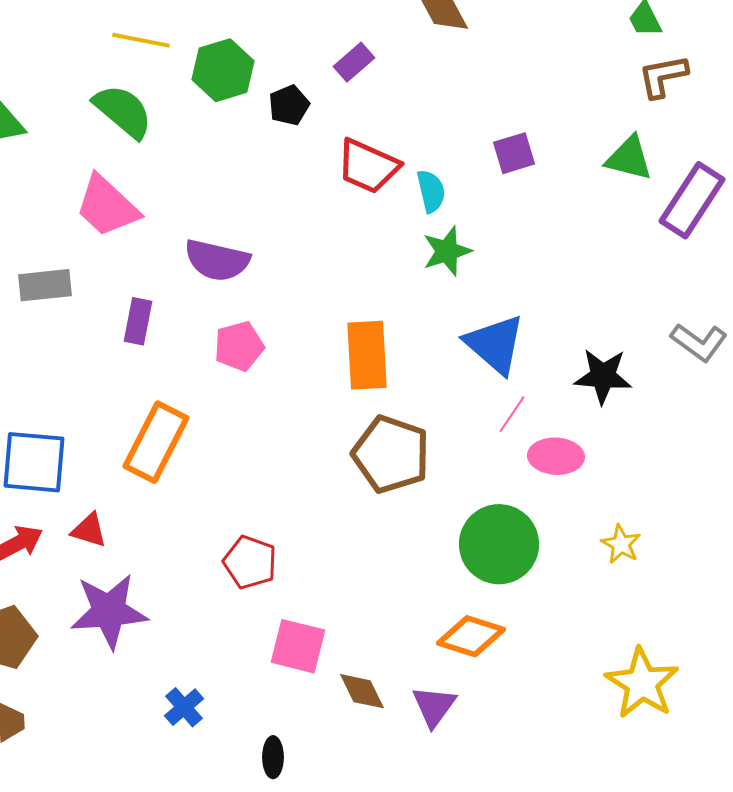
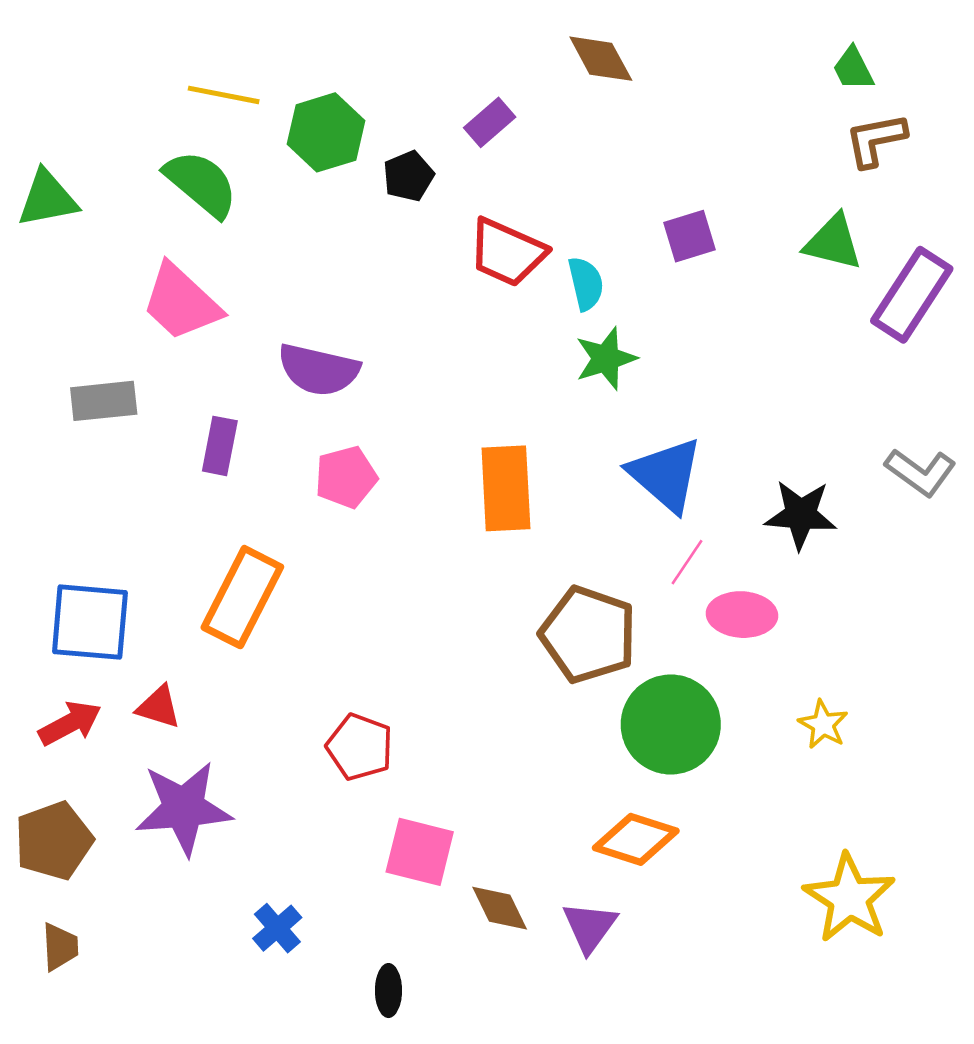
brown pentagon: (391, 454) -> (588, 635), moved

